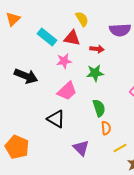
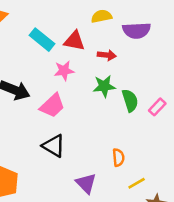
yellow semicircle: (82, 19) -> (102, 16), moved, turned -70
pink trapezoid: (67, 91) -> (52, 106), moved
green semicircle: (99, 108) -> (130, 100), moved

